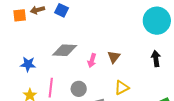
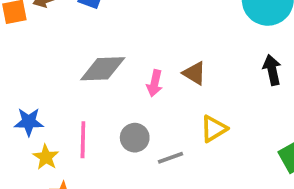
brown triangle: (114, 57) -> (194, 73), turned -32
blue star: (28, 64) -> (29, 122), moved

